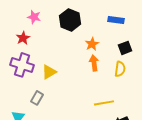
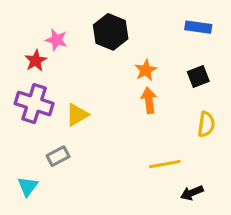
pink star: (34, 17) -> (56, 40), moved
blue rectangle: (116, 20) -> (198, 27), moved
yellow semicircle: (120, 69) -> (206, 124), moved
gray rectangle: (37, 98) -> (58, 156), turned 32

